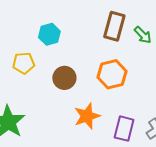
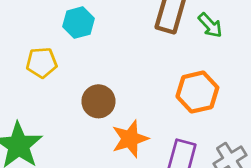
orange hexagon: (112, 74) -> (197, 92), moved
brown circle: (64, 78) -> (98, 101), moved

